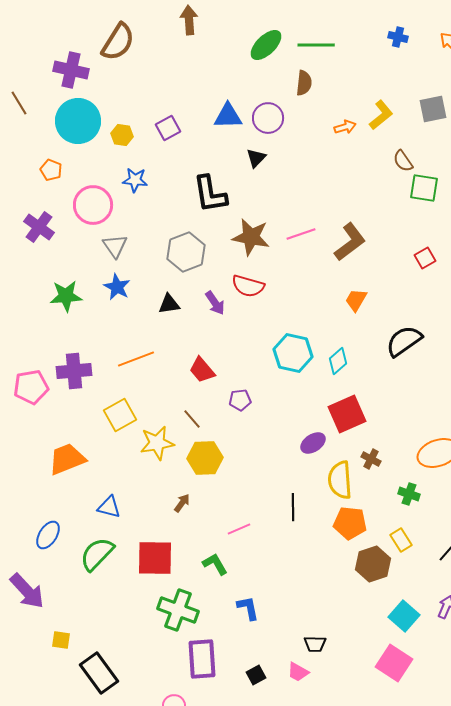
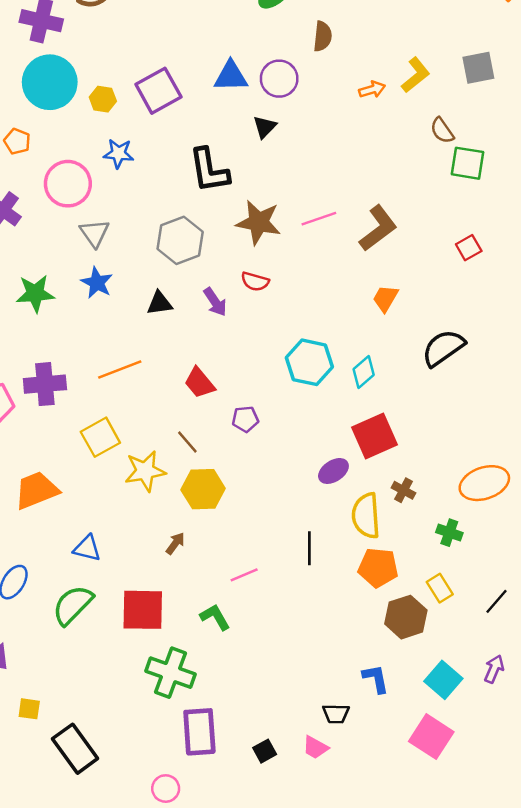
purple square: (168, 128) -> (158, 91), size x1.5
red semicircle: (248, 286) -> (255, 281), size x0.7
blue L-shape: (248, 608) -> (376, 679), moved

